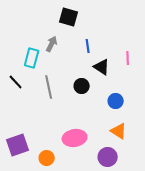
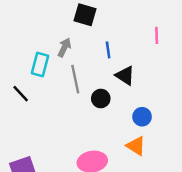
pink line: (128, 58) -> (157, 35), moved
gray line: (49, 87) -> (75, 79), moved
orange triangle: (119, 131) -> (136, 146), moved

